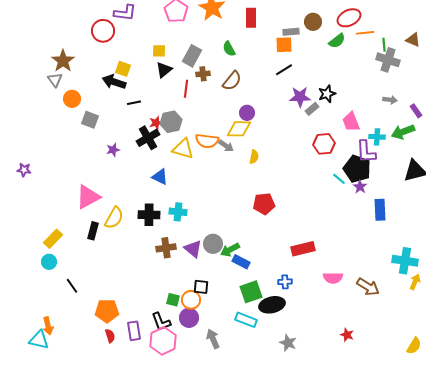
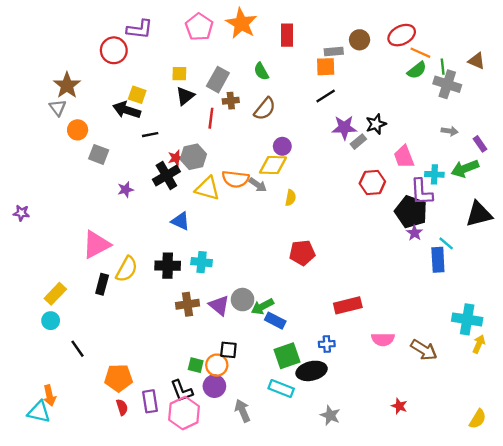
orange line: (365, 33) -> (420, 53), turned 30
green semicircle: (337, 41) -> (417, 70), moved
cyan line: (339, 179) -> (446, 243), moved

